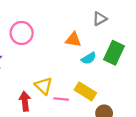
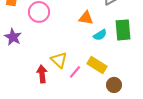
green rectangle: (114, 53) -> (123, 30), turned -30
pink line: (61, 99) -> (75, 72), turned -56

